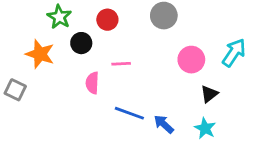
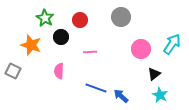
pink semicircle: (92, 83) -> (59, 71), moved
cyan star: (205, 128) -> (160, 95), moved

